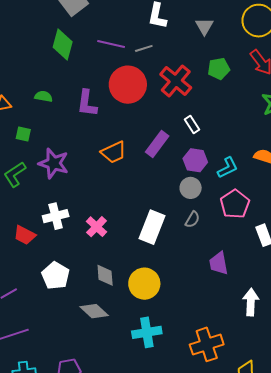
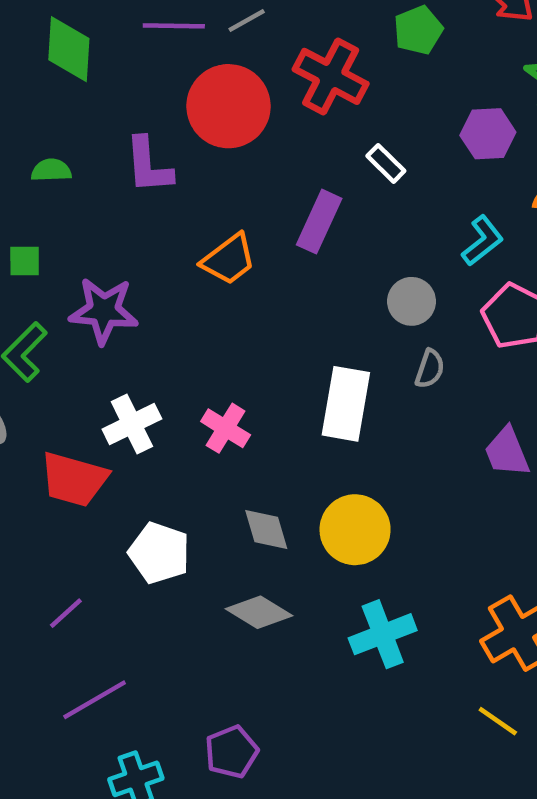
purple hexagon: (195, 160) -> (488, 134), moved
red trapezoid: (25, 235) -> (74, 479), size x1.4

